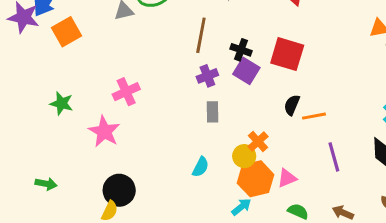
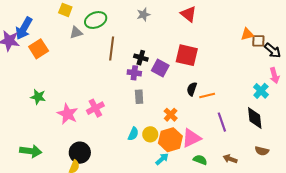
brown line: (201, 35) -> (112, 49), moved
black cross: (241, 50) -> (141, 58), moved
purple cross: (207, 76) -> (134, 73), turned 32
pink cross: (126, 92) -> (95, 108), moved
yellow circle: (244, 156) -> (150, 134), moved
pink triangle: (287, 178) -> (191, 138), size x1.5
green arrow: (46, 184) -> (31, 151), size x1.5

